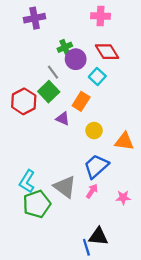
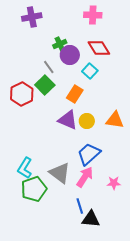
purple triangle: (63, 119) -> (68, 120), moved, size x1.5
orange triangle: (124, 141) -> (115, 120), moved
pink arrow: (92, 191) -> (85, 177), size x1.5
blue line: (86, 247) -> (80, 206), moved

